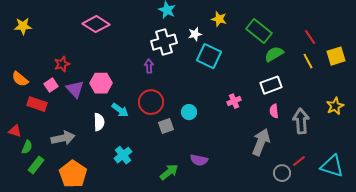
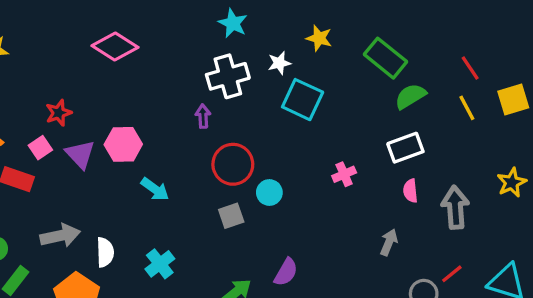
red circle: (151, 102) -> (233, 164), moved
white semicircle: (99, 122) -> (105, 252), moved
gray arrow: (261, 142) -> (389, 242), size x0.6
purple semicircle: (199, 160) -> (286, 272), turned -72

